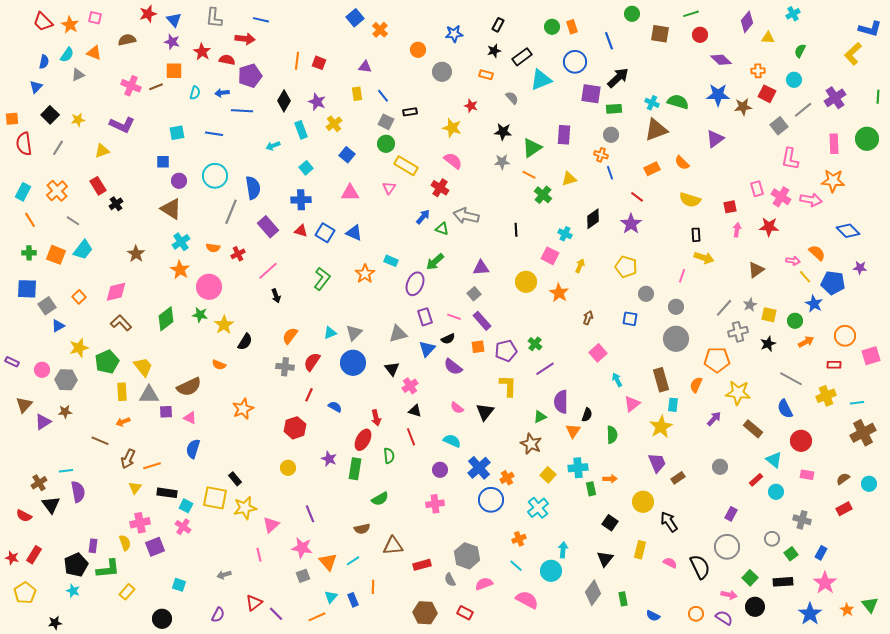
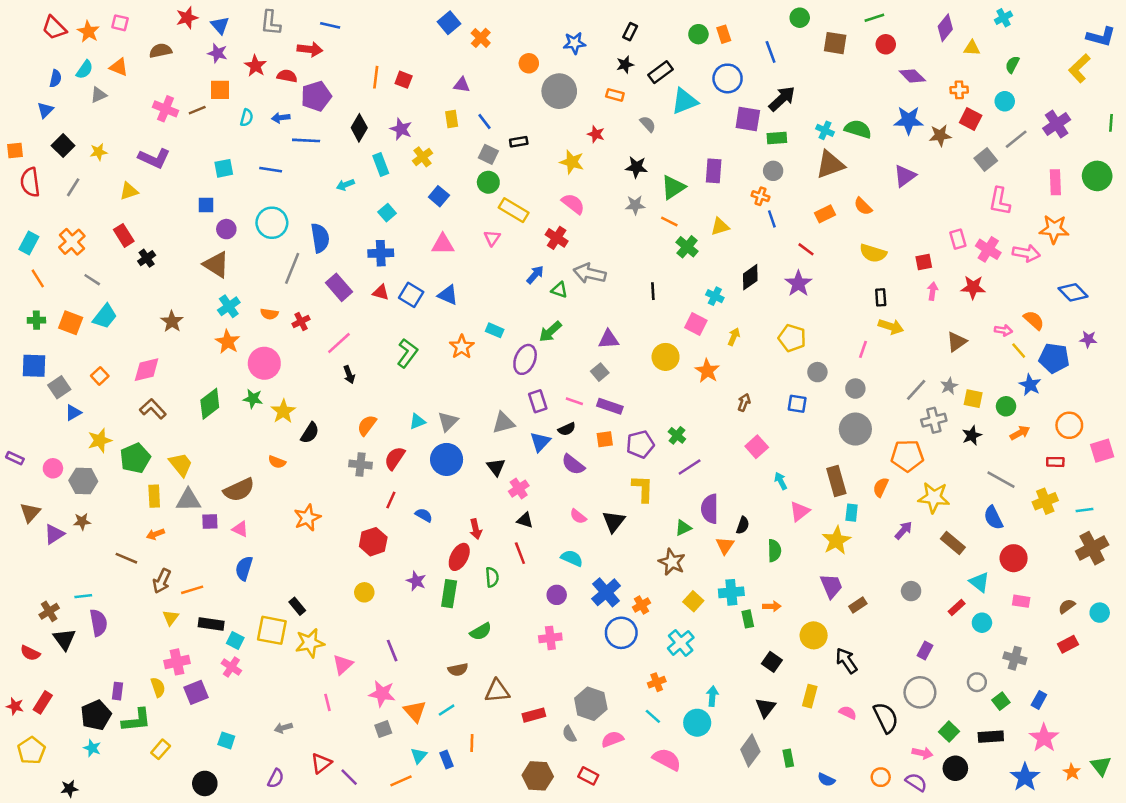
gray circle: (442, 72) -> (559, 91), size x1.4
purple rectangle: (482, 321) -> (610, 406), turned -30

